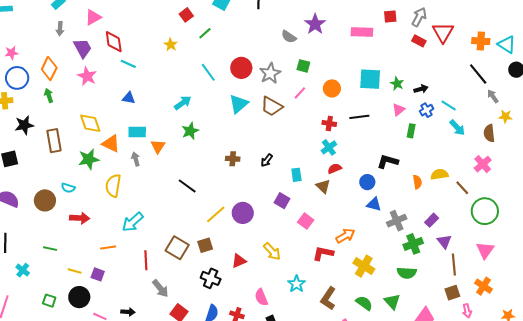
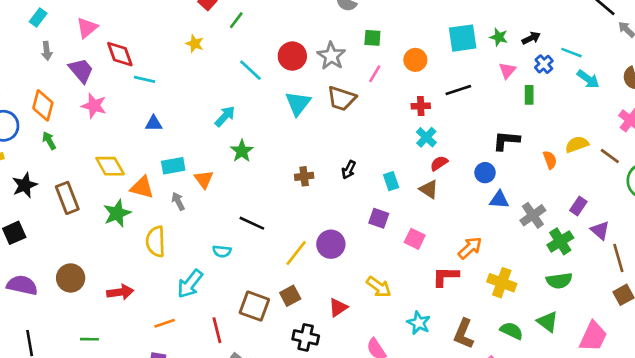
cyan semicircle: (68, 188) -> (222, 251), moved

